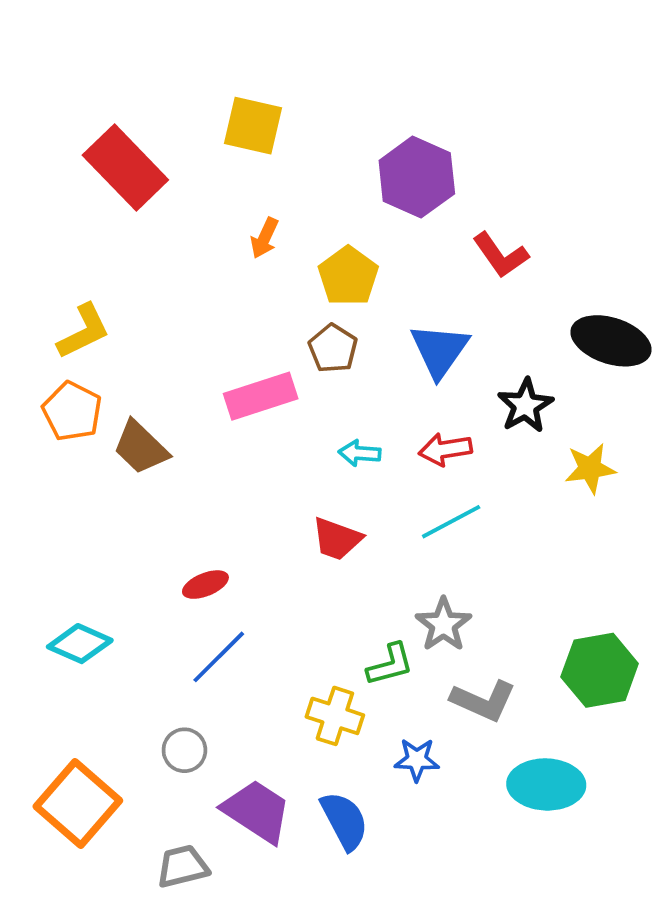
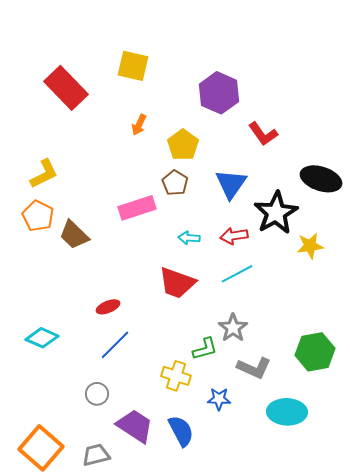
black star: (525, 406) -> (276, 213), size x1.5
red trapezoid: (337, 539) -> (177, 283), size x1.4
orange square: (78, 804) -> (41, 448), moved

